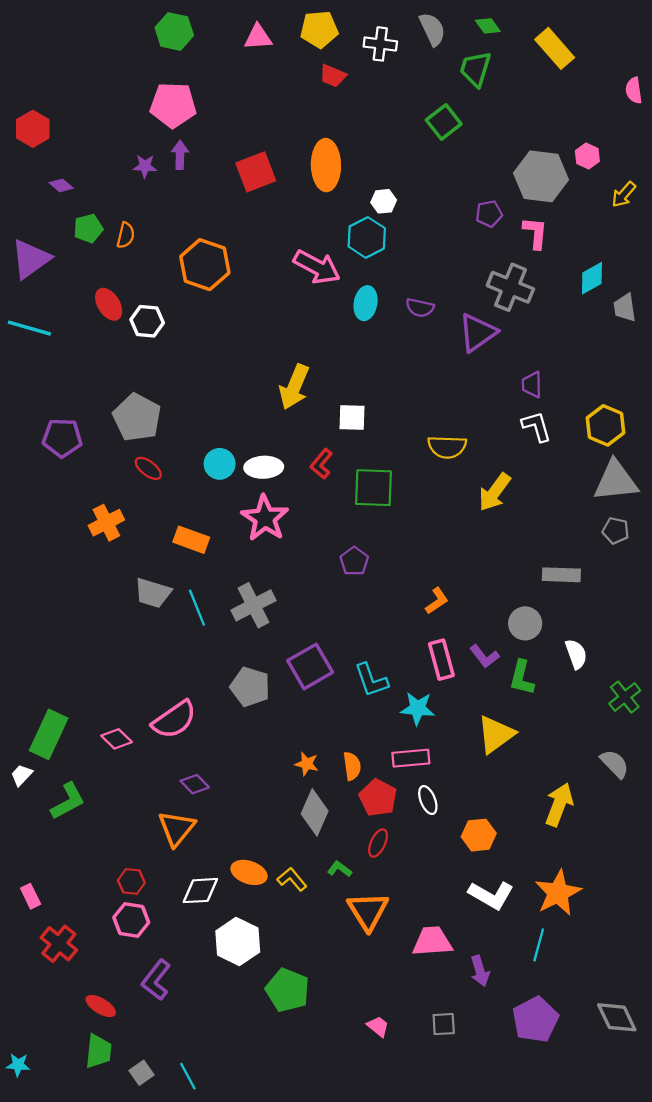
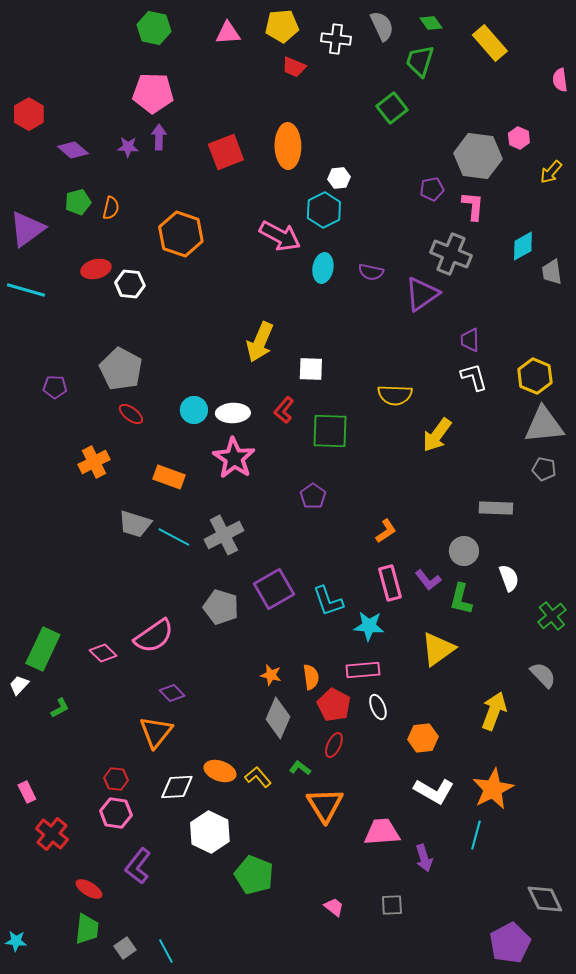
purple diamond: (61, 185) -> (73, 150), moved, size x1.4
red ellipse: (109, 304) -> (96, 269), turned -72
purple pentagon: (62, 438) -> (55, 387), size x0.7
cyan line: (197, 608) -> (174, 537), turned -40
green L-shape: (68, 801) -> (60, 708), size x0.6
purple pentagon: (535, 1020) -> (510, 943), moved

